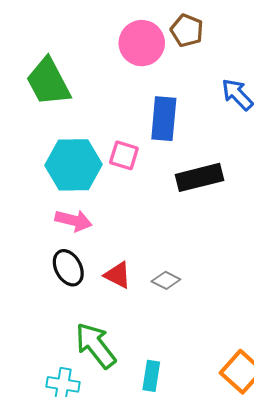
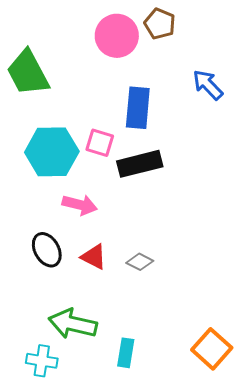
black rectangle: (200, 177) -> (140, 164), moved
pink arrow: (74, 220) -> (80, 205), moved
green arrow: (96, 345) -> (73, 324), turned -39

